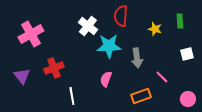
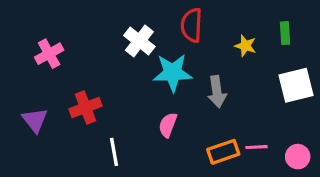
pink cross: (31, 34) -> (49, 54), size x0.7
white square: (187, 54) -> (296, 85), size x1.6
pink line: (162, 77) -> (257, 147), moved, turned -48

